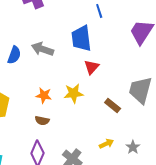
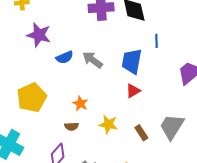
blue semicircle: (14, 55) -> (65, 57), turned 30
yellow star: (74, 93) -> (108, 124), moved
brown semicircle: (42, 121) -> (72, 126), turned -32

